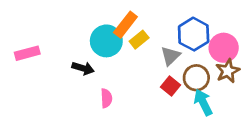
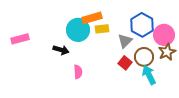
orange rectangle: (125, 25) -> (92, 18), turned 36
yellow rectangle: (139, 40) -> (102, 29), turned 32

